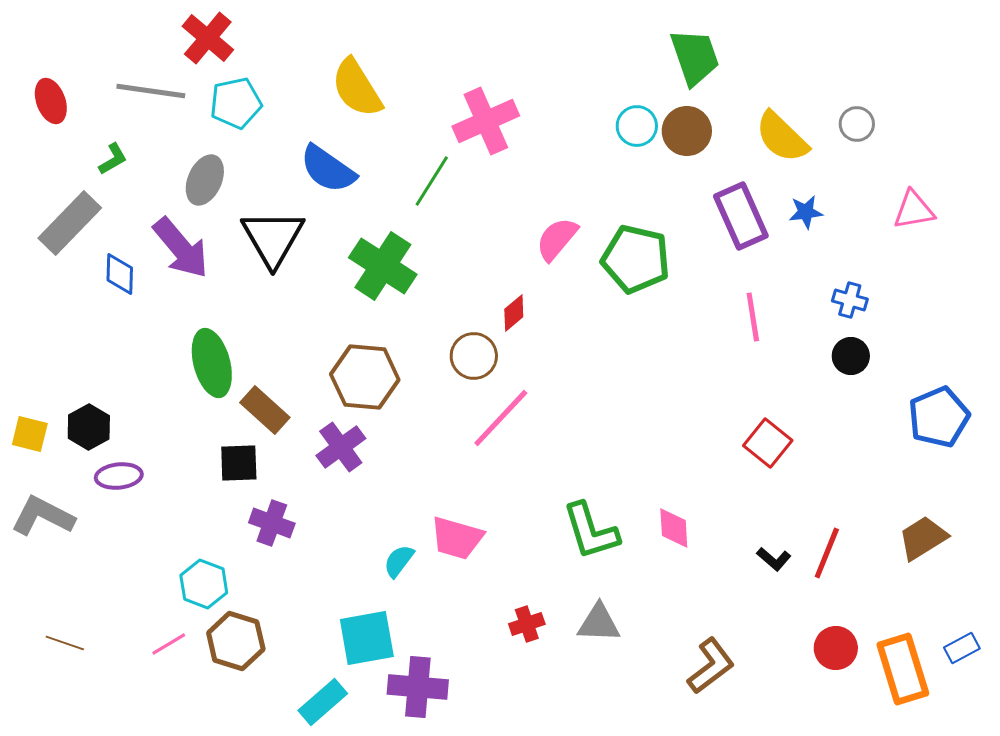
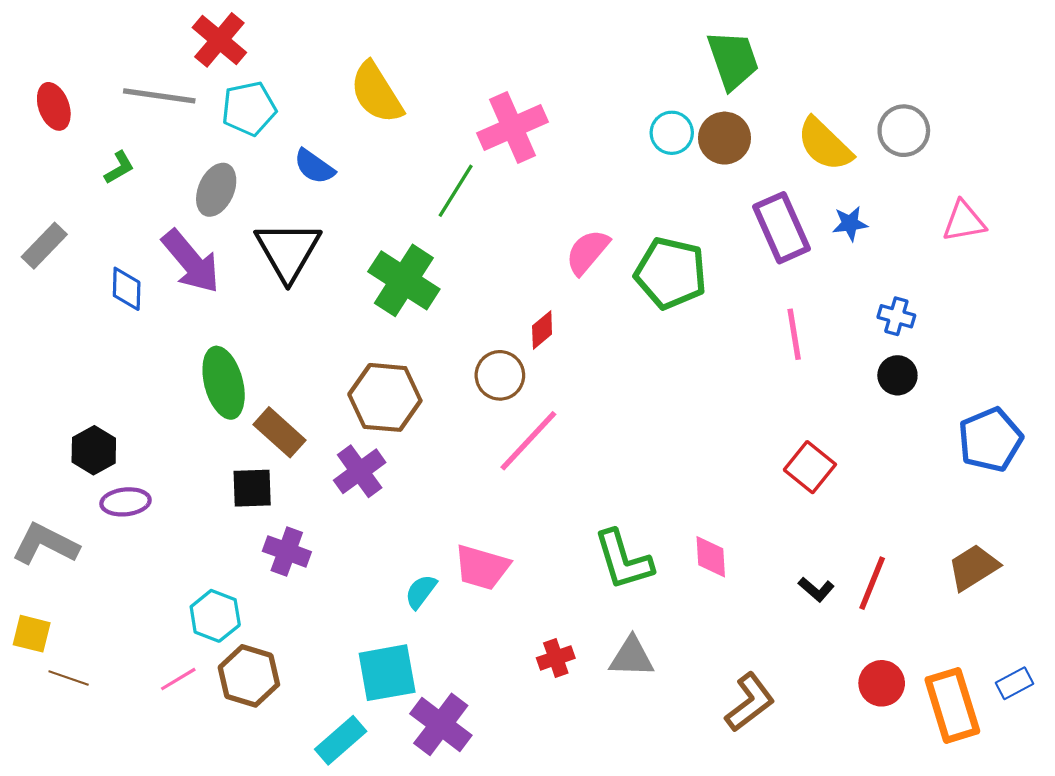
gray circle: (857, 124) -> (904, 131), size x1.4
blue semicircle: (328, 169) -> (314, 167), moved, size x0.7
gray rectangle: (70, 223) -> (44, 246), moved, size x0.7
yellow square: (30, 434) -> (32, 634), moved
purple cross: (418, 687) -> (441, 724), turned 32

